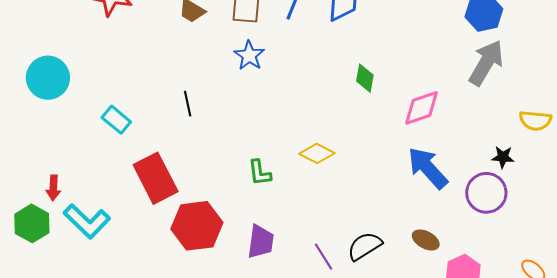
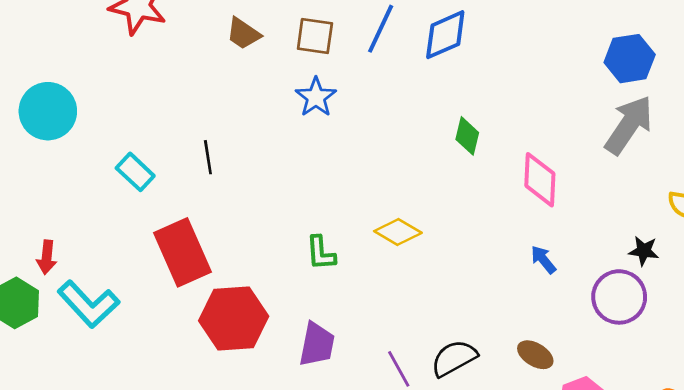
black line: (188, 104) -> (208, 157), moved
pink diamond: (422, 108) -> (540, 180), turned -72
blue arrow: (428, 168) -> (543, 260), size x0.5

